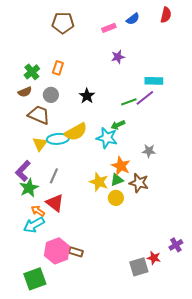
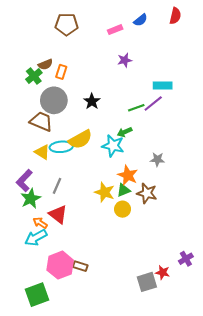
brown semicircle: (25, 92) -> (45, 64), moved
gray circle: (51, 95) -> (54, 100), size x1.6
yellow triangle: (40, 144) -> (42, 152), turned -35

